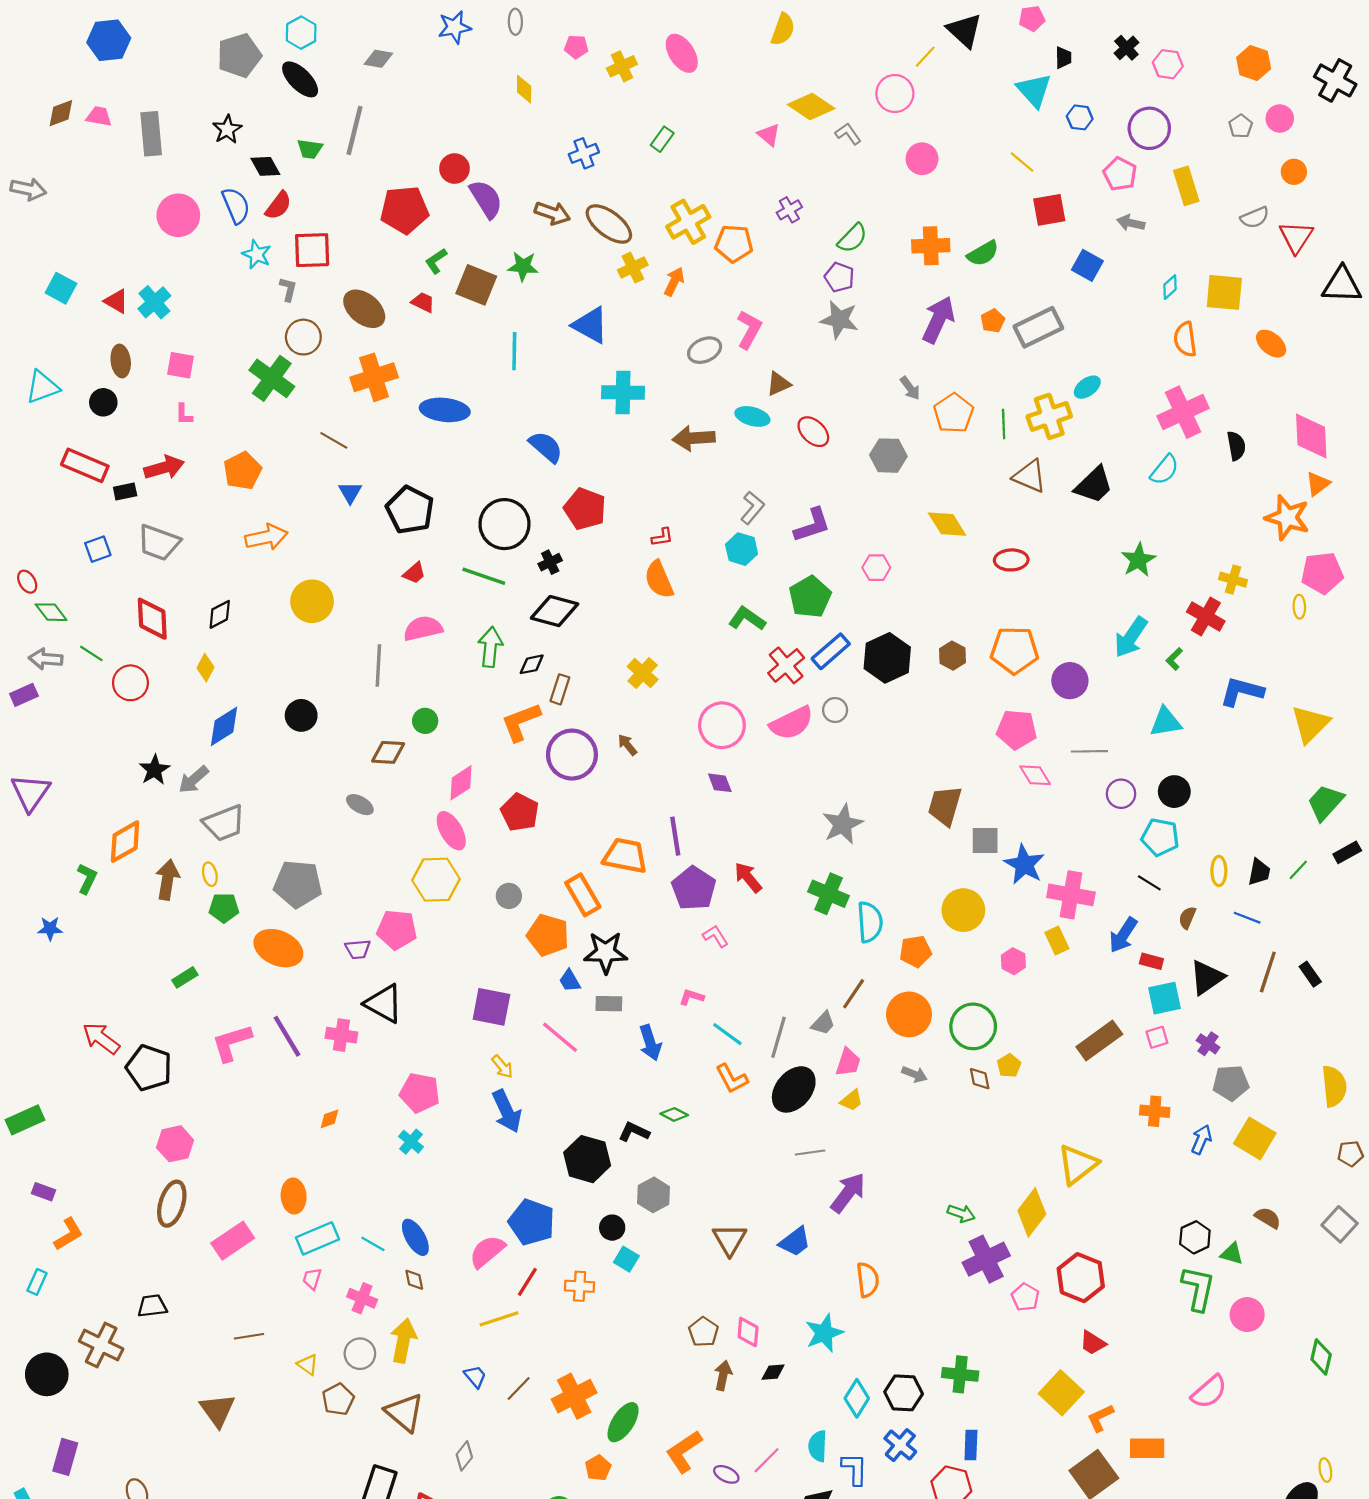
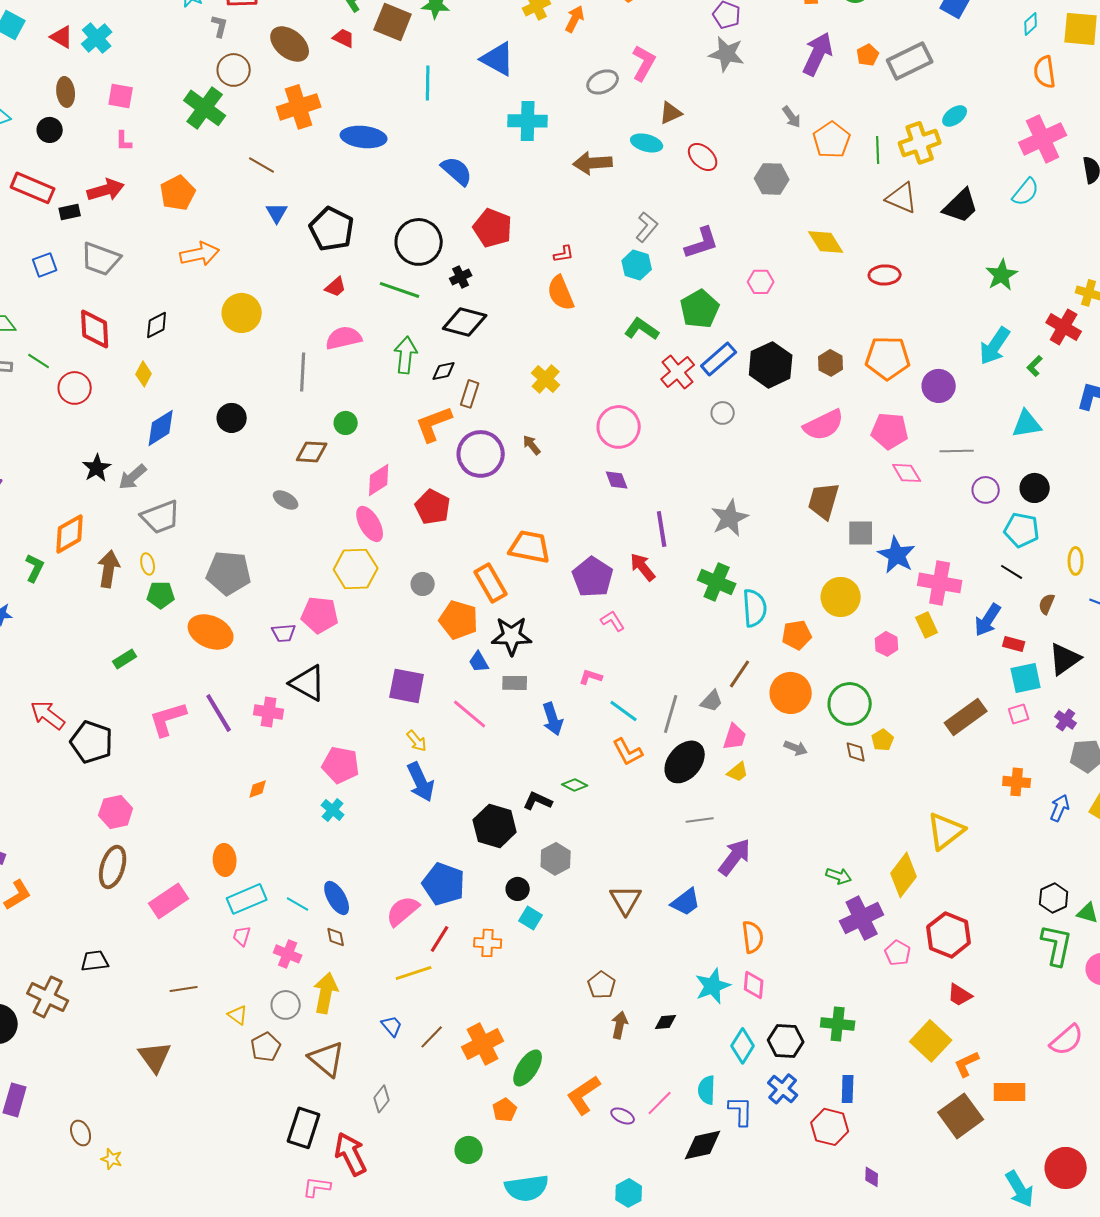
pink semicircle: (792, 723) -> (824, 425), moved
purple line: (675, 836) -> (662, 529), moved
pink diamond: (748, 1332) -> (754, 985), moved

